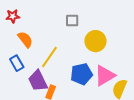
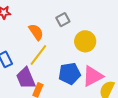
gray square: (72, 21) -> (63, 20), turned -32
orange semicircle: (25, 39) -> (36, 32), moved

